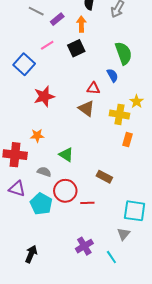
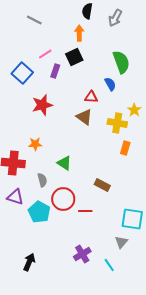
purple rectangle: (57, 19) -> (55, 71), moved, turned -32
gray semicircle: (44, 172) -> (42, 180), turned 56

